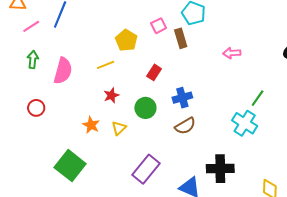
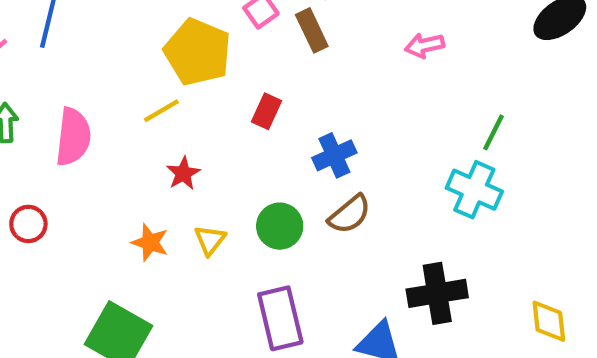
yellow pentagon: (126, 40) -> (198, 52), size x1.4
green circle: (145, 108) -> (280, 226), moved
purple rectangle: (146, 169) -> (280, 318), turned -44

